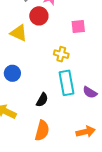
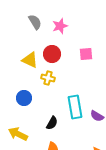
red circle: (39, 16) -> (52, 54), moved
yellow cross: (61, 54) -> (48, 78), moved

